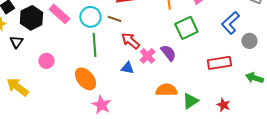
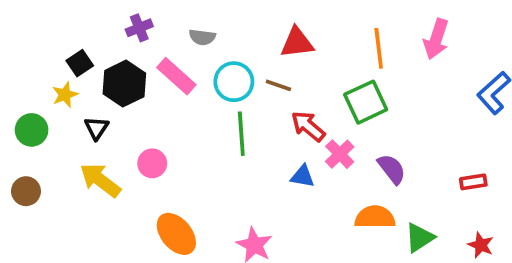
green square: (186, 28) -> (366, 102), moved
purple semicircle: (168, 53) -> (392, 169), moved
red rectangle: (219, 63) -> (473, 182), moved, size x0.6
orange ellipse: (85, 79) -> (176, 234), moved
yellow arrow: (17, 87) -> (100, 180), moved

